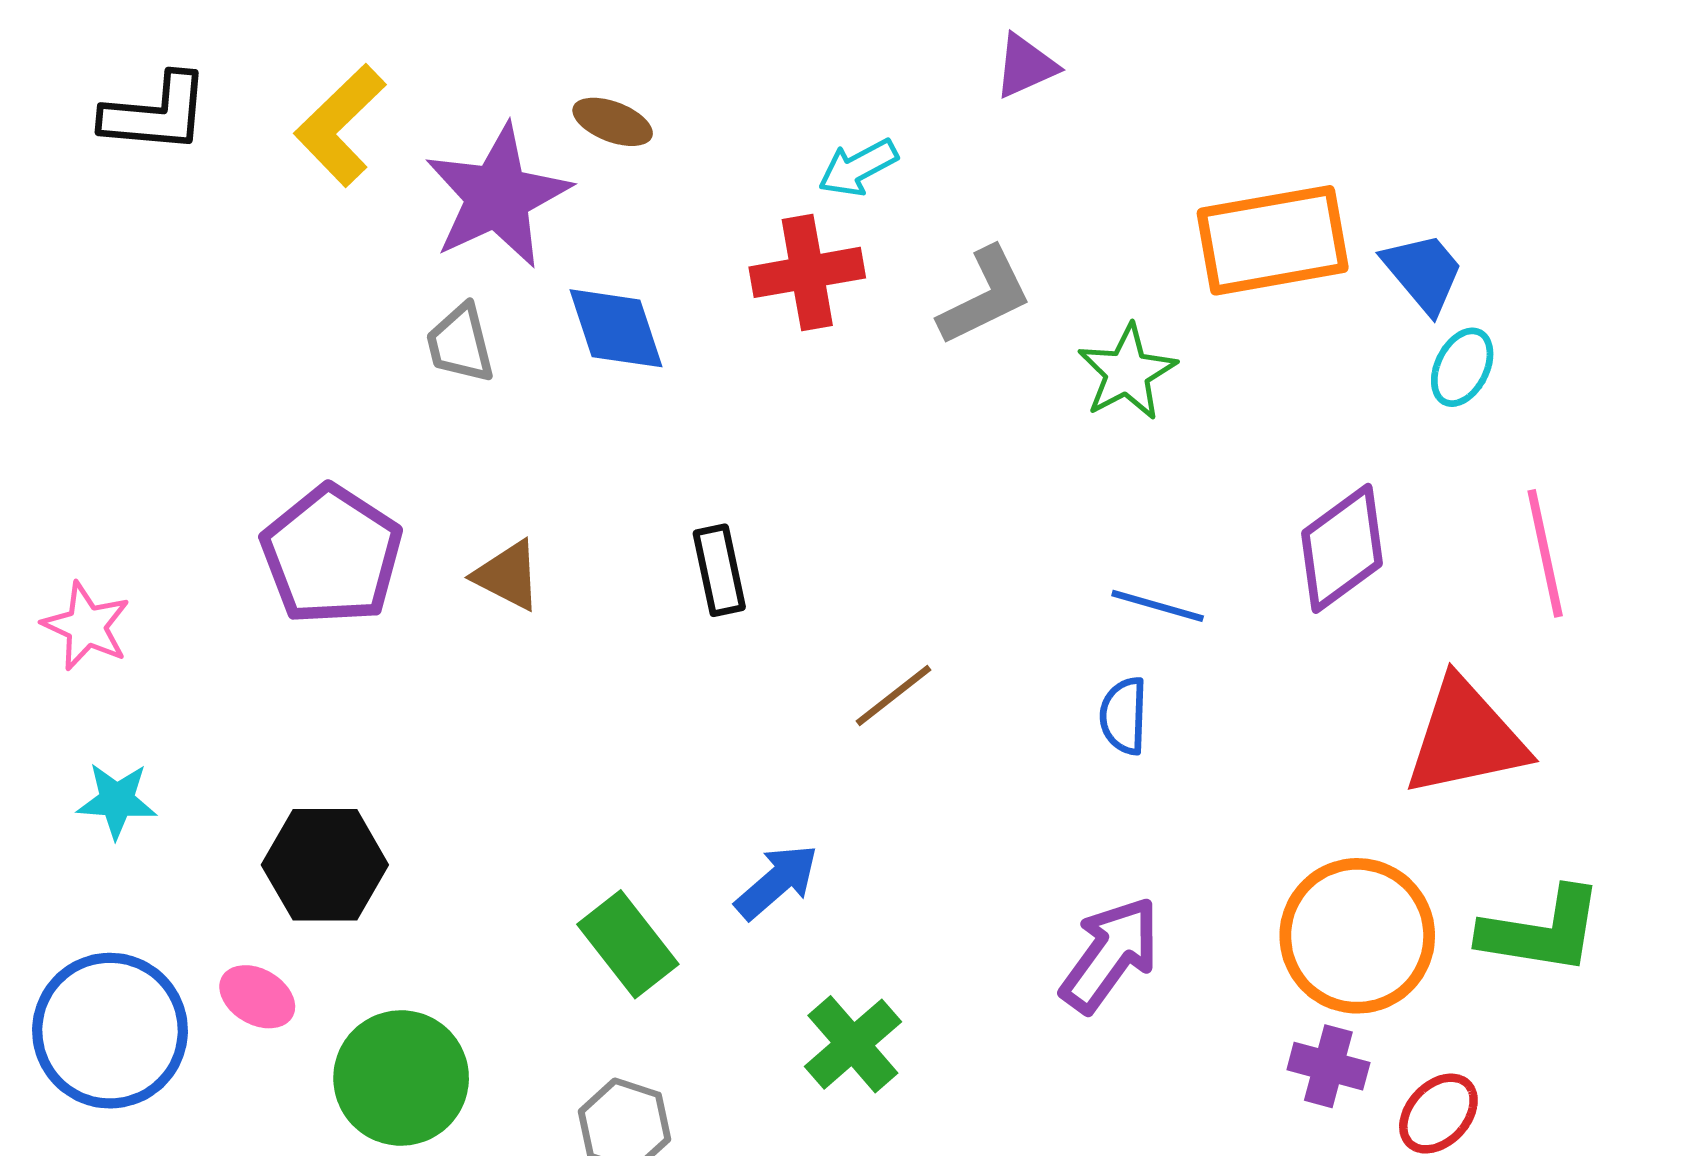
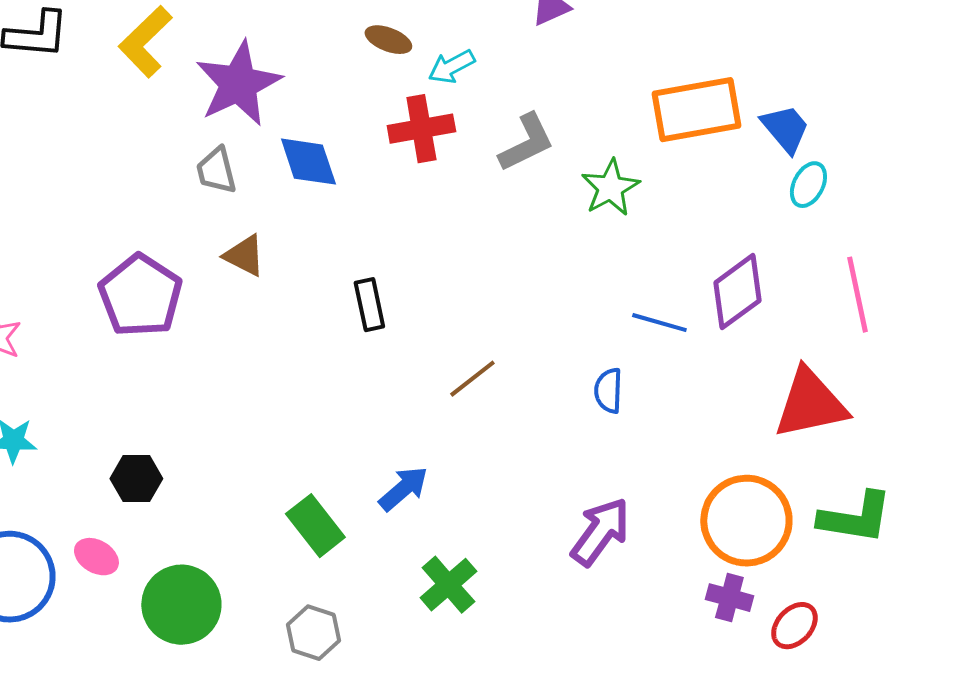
brown ellipse: (613, 122) -> (388, 40), moved
brown triangle: (508, 575) -> (244, 256), moved
blue line: (1158, 606) -> (659, 323), moved
black hexagon: (325, 865) -> (136, 479), size x0.7

